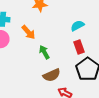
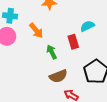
red rectangle: (79, 47) -> (73, 42), moved

